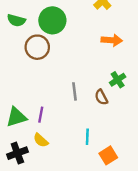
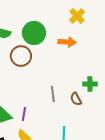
orange arrow: (112, 40) -> (67, 42), moved
green cross: (118, 80) -> (90, 84), turned 32

